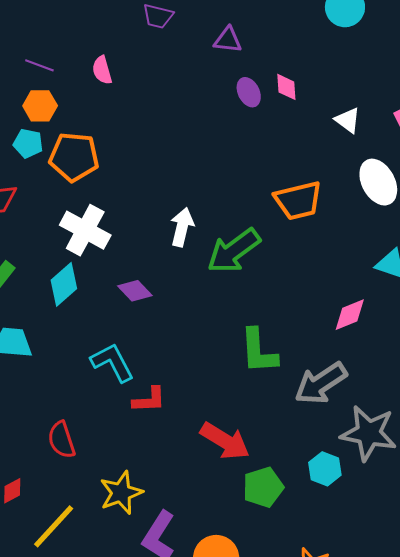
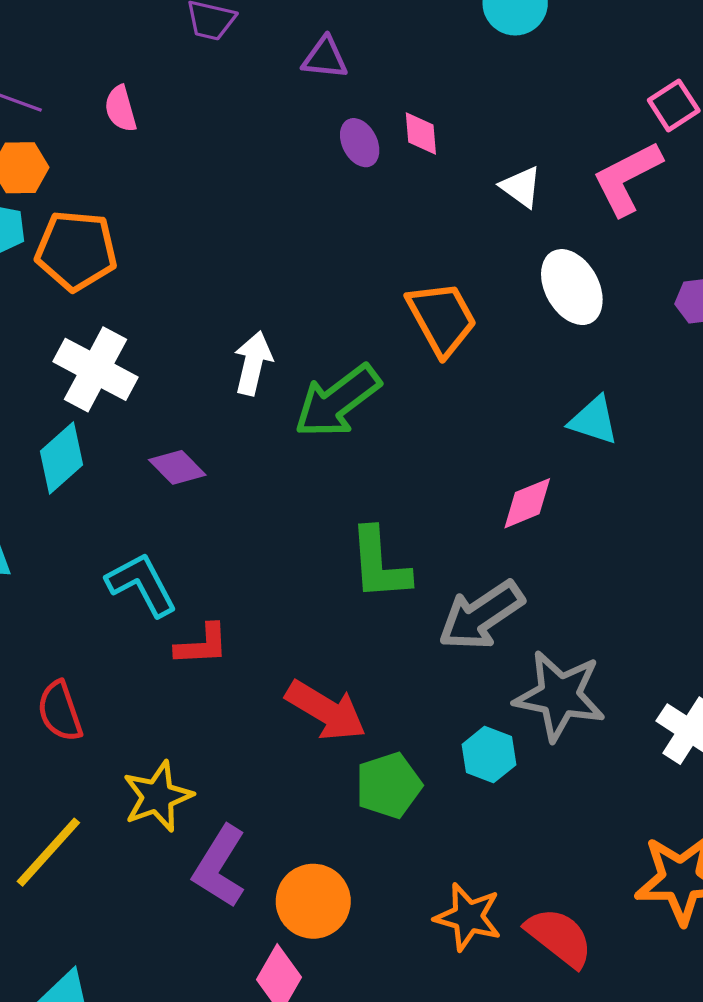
orange trapezoid: (298, 201) -> (442, 318), turned -105

